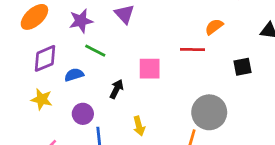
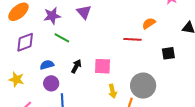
pink square: (150, 69) -> (102, 66), moved
blue semicircle: (74, 75) -> (47, 65), moved
yellow star: (42, 99) -> (16, 79), moved
yellow arrow: (139, 126) -> (113, 91), moved

